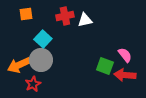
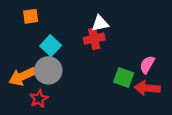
red cross: (65, 16) -> (94, 39), moved
pink semicircle: (125, 55) -> (147, 65), turned -112

